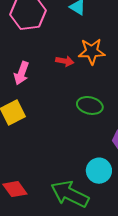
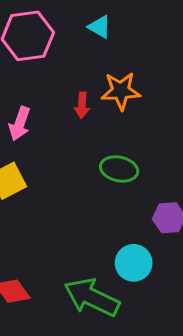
red arrow: (65, 61) -> (82, 105), turned 84

